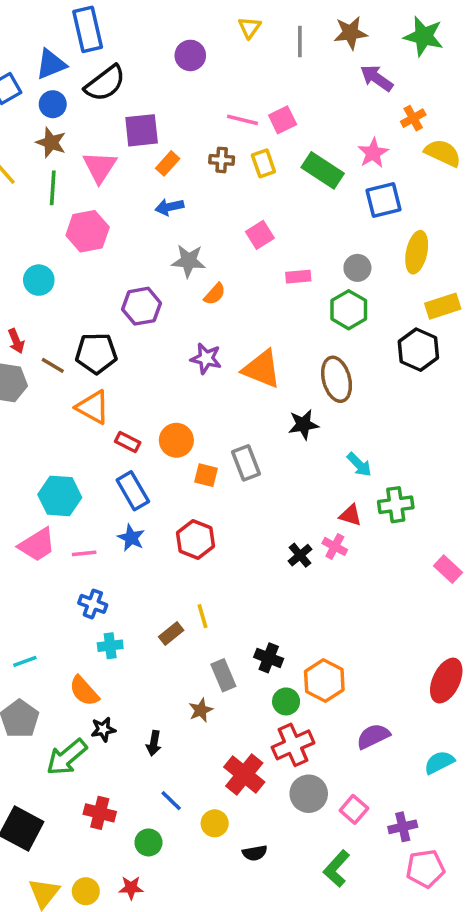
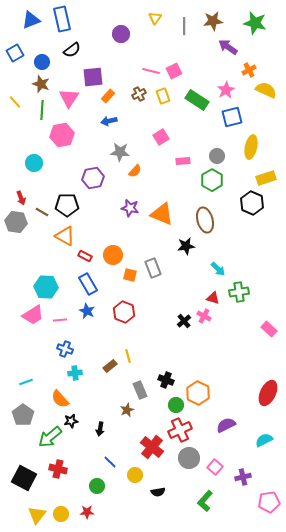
blue triangle: (51, 64) -> (31, 20), moved
black semicircle: (105, 83) -> (72, 50), size x0.7
brown cross: (222, 160) -> (139, 94), turned -32
red cross: (100, 813) -> (58, 469), moved
pink pentagon: (425, 869) -> (269, 502), moved

